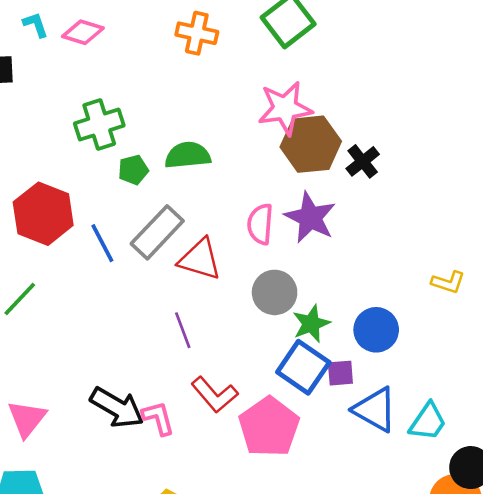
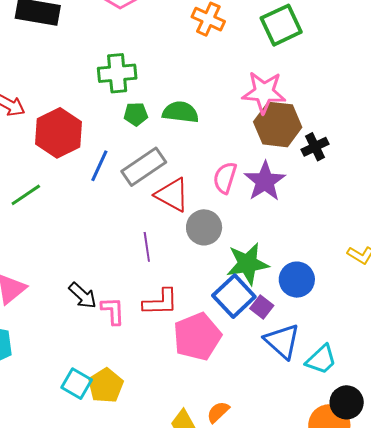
blue line: (102, 243) -> (99, 166), turned 40
gray circle: (275, 292) -> (204, 227), moved
green star: (311, 324) -> (248, 264), size x1.4
purple square: (340, 373) -> (262, 307), turned 30
red L-shape: (215, 395) -> (160, 302), turned -63
black arrow: (117, 408) -> (83, 296), size x0.7

